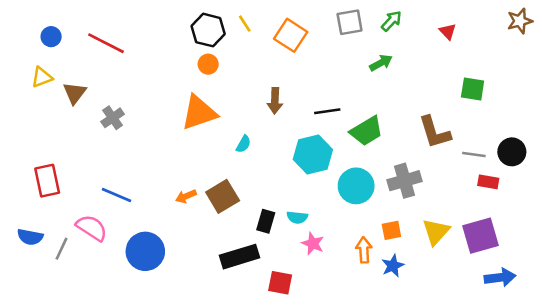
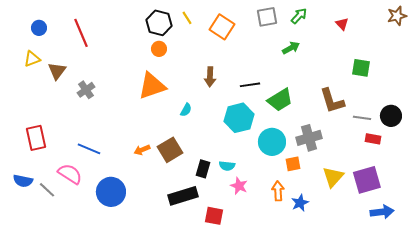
red line: (106, 43) -> (81, 33), turned 40
orange square: (391, 230) -> (293, 164), moved
gray line: (62, 249) -> (47, 190), turned -72

